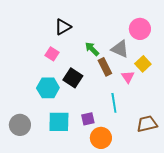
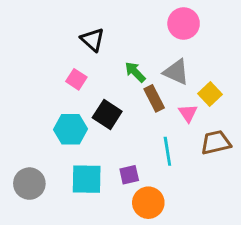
black triangle: (63, 27) -> (93, 40), turned -48
pink circle: (140, 29) -> (184, 23), moved
brown trapezoid: (147, 124) -> (216, 142), moved

